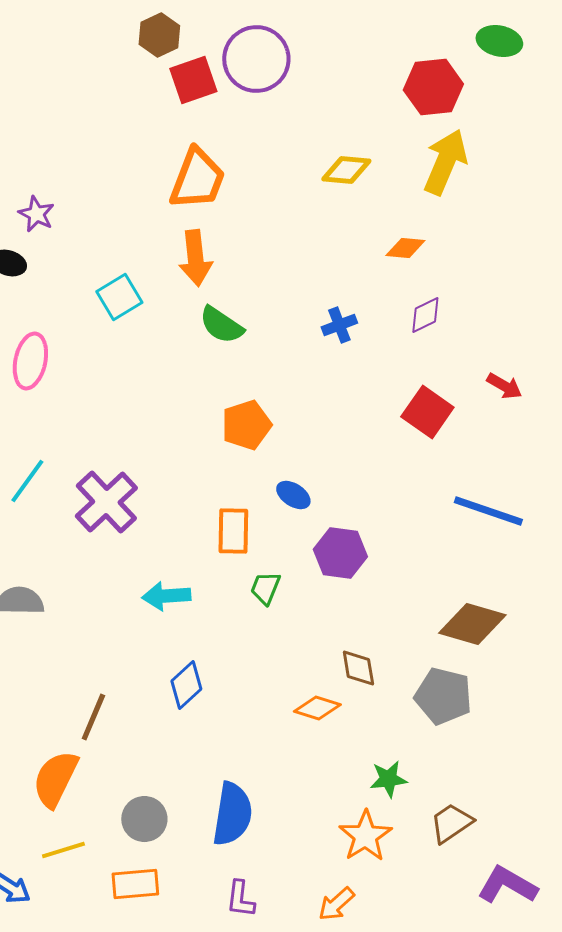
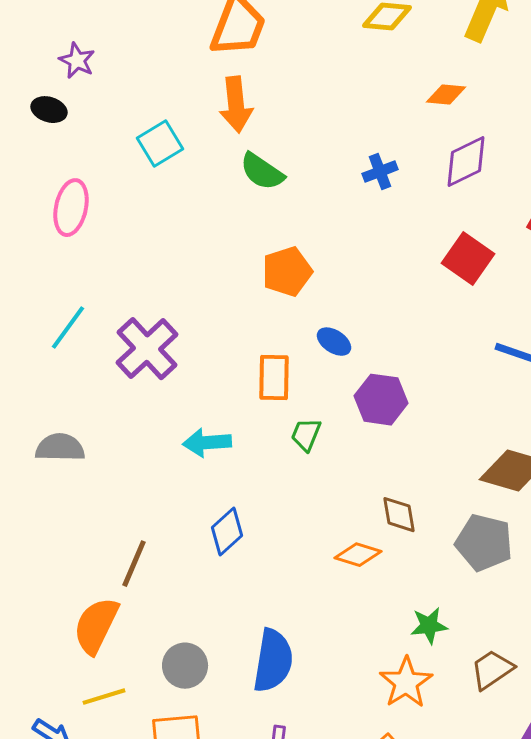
purple diamond: (425, 315) -> (466, 162), size x1.4

